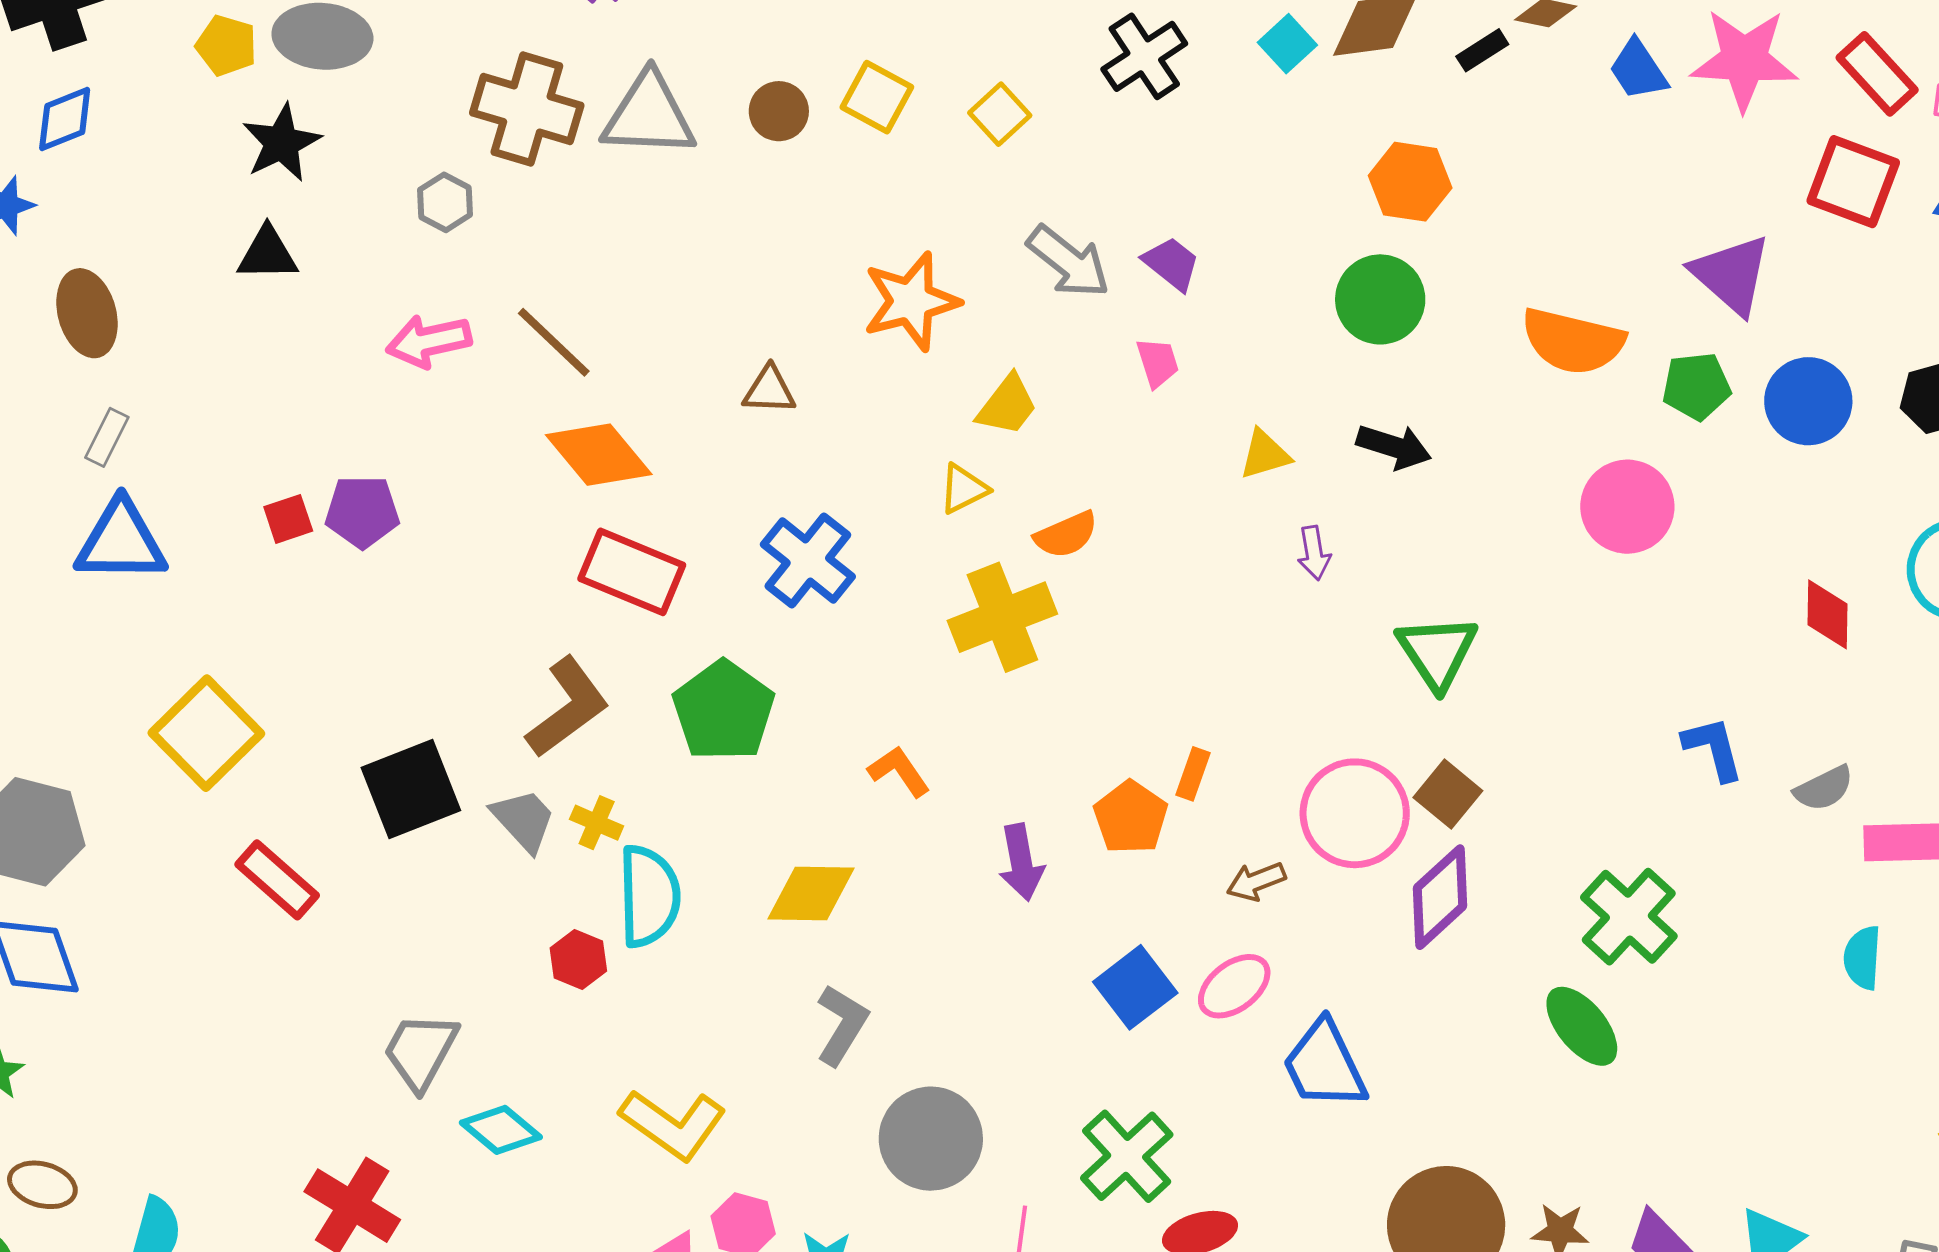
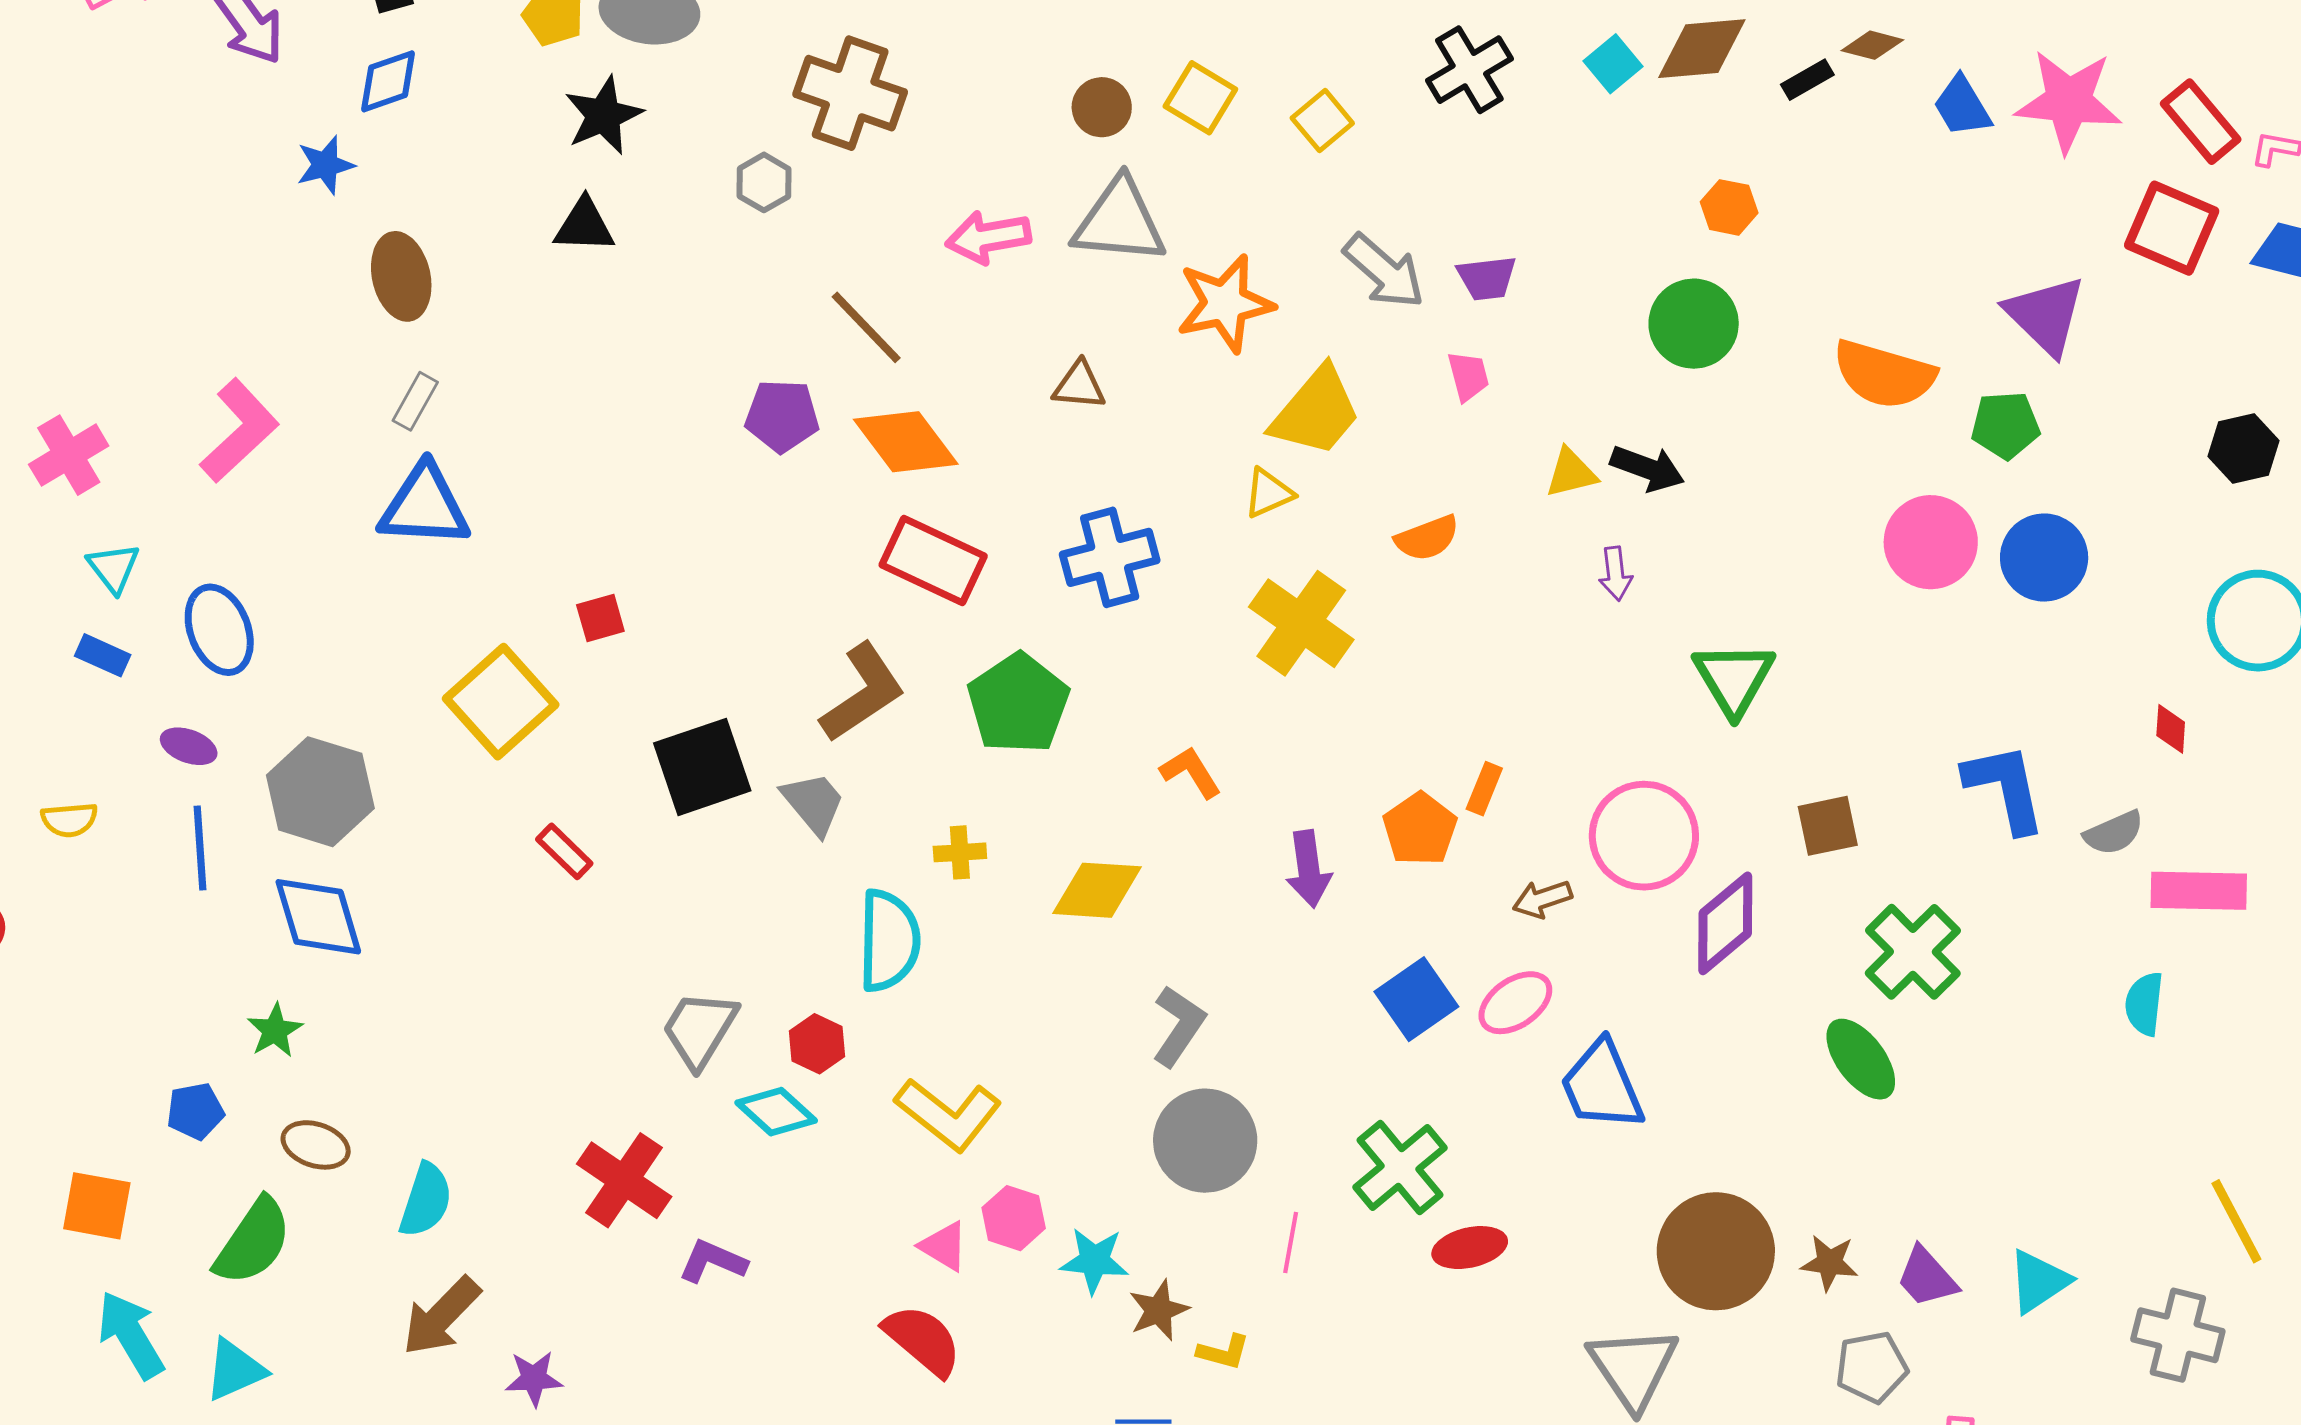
gray triangle: (649, 115) -> (1119, 221), moved
orange hexagon: (1410, 182) -> (1729, 207), size x0.7
purple trapezoid: (1171, 264) -> (1487, 278), turned 132
pink arrow: (429, 341) -> (988, 237), moved
blue circle: (1808, 401) -> (2044, 558), moved
yellow trapezoid: (1007, 405) -> (1316, 412), size x1.5
black arrow: (1394, 447) -> (1647, 468), moved
purple pentagon: (362, 512) -> (782, 416), moved
red square: (288, 519) -> (600, 618), moved
orange semicircle: (1066, 535) -> (1427, 538), moved
blue cross: (808, 560) -> (1110, 557), turned 34
red diamond: (1827, 614) -> (2171, 729), moved, size x0.7
yellow cross: (1002, 617) -> (1301, 623), turned -36
blue L-shape: (1713, 748) -> (2005, 788), size x1.4
brown square: (1448, 794) -> (1828, 826), moved, turned 36
yellow cross: (597, 823) -> (960, 852), moved, turned -30
red rectangle: (277, 880) -> (564, 851), size x0.7
cyan semicircle: (649, 896) -> (889, 941), moved
red hexagon: (578, 959) -> (817, 1044), moved
gray L-shape: (842, 1025) -> (1179, 1026), moved

